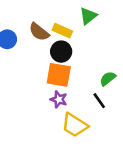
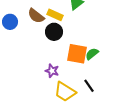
orange square: (59, 75) -> (77, 54), moved
black line: (99, 101) -> (89, 86), moved

